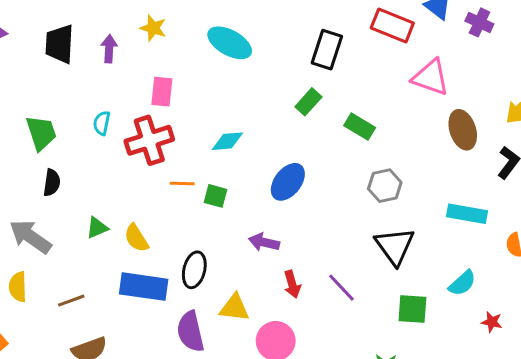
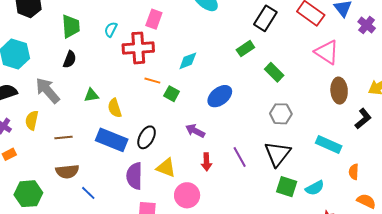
cyan diamond: (228, 141) -> (188, 61), turned -30
purple line: (342, 288) -> (240, 157), moved
green square: (412, 309) -> (287, 187), moved

